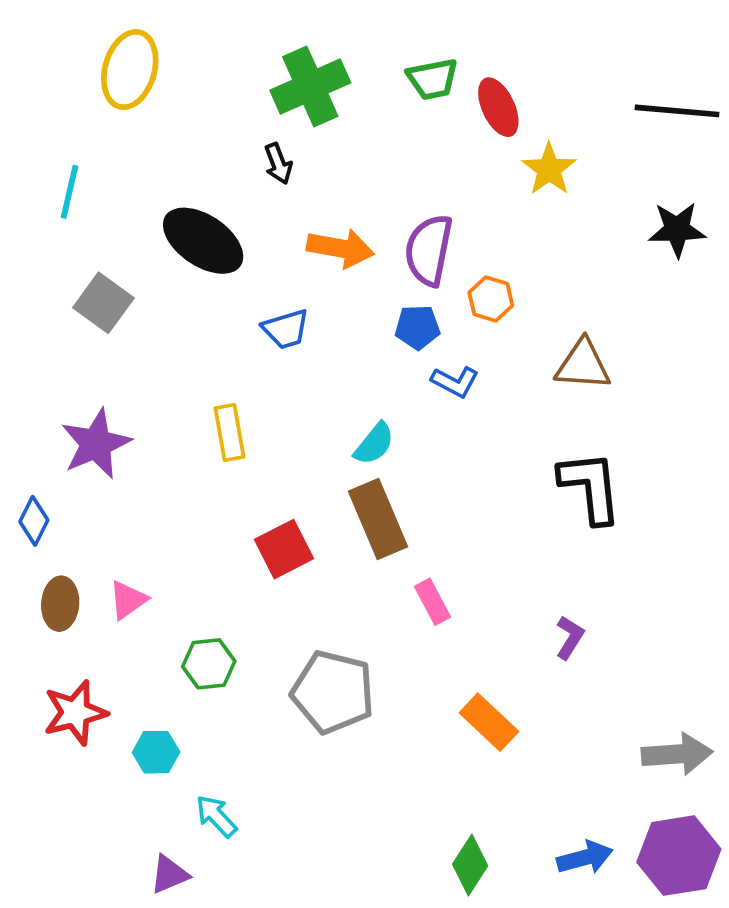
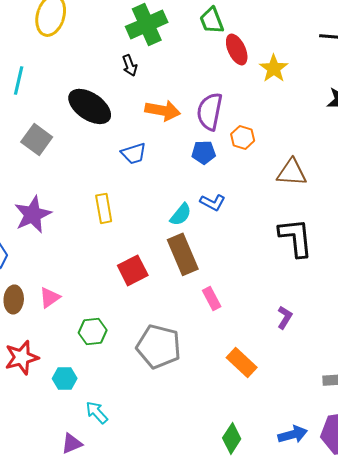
green trapezoid: (433, 79) -> (212, 20), turned 80
red ellipse: (498, 107) -> (237, 49), moved
blue L-shape: (455, 382) -> (213, 202), moved

